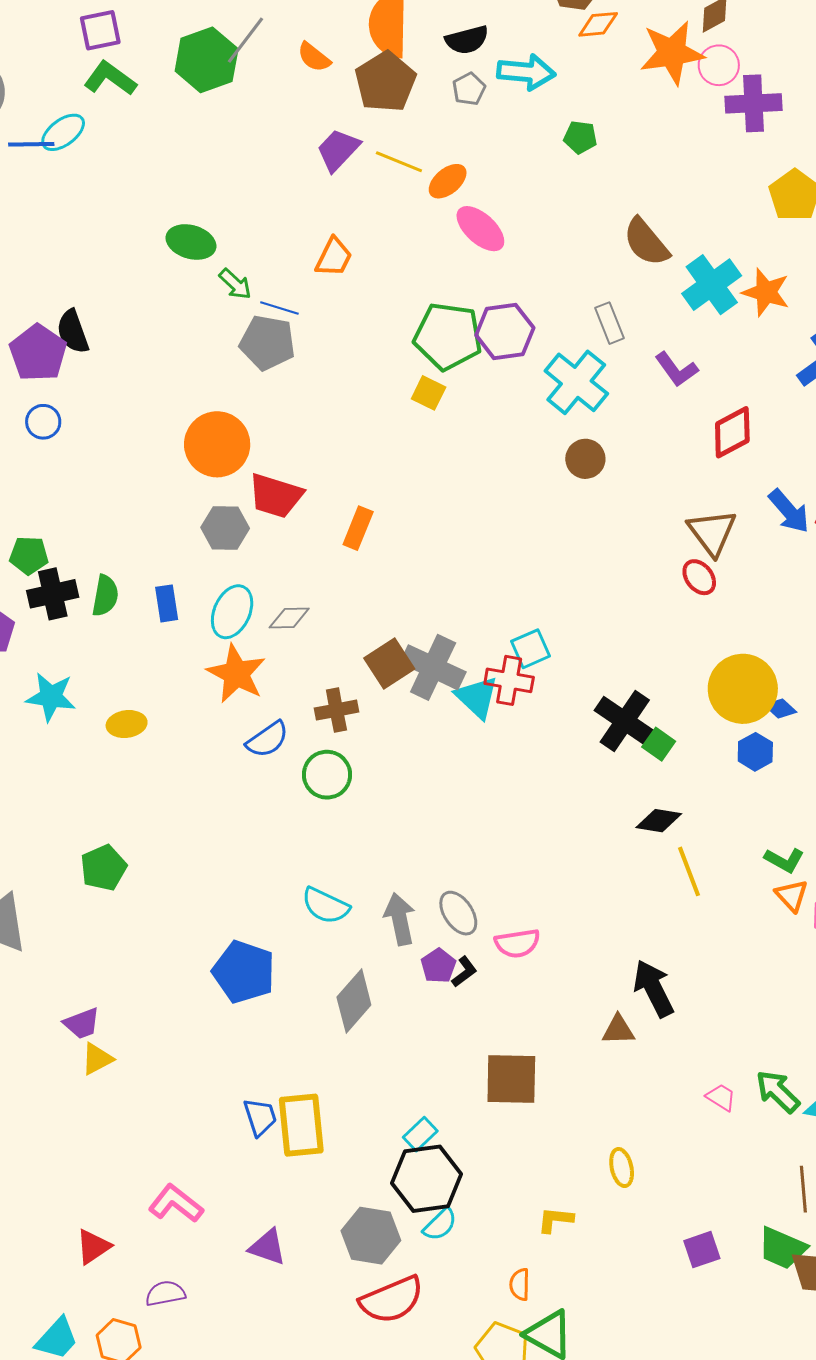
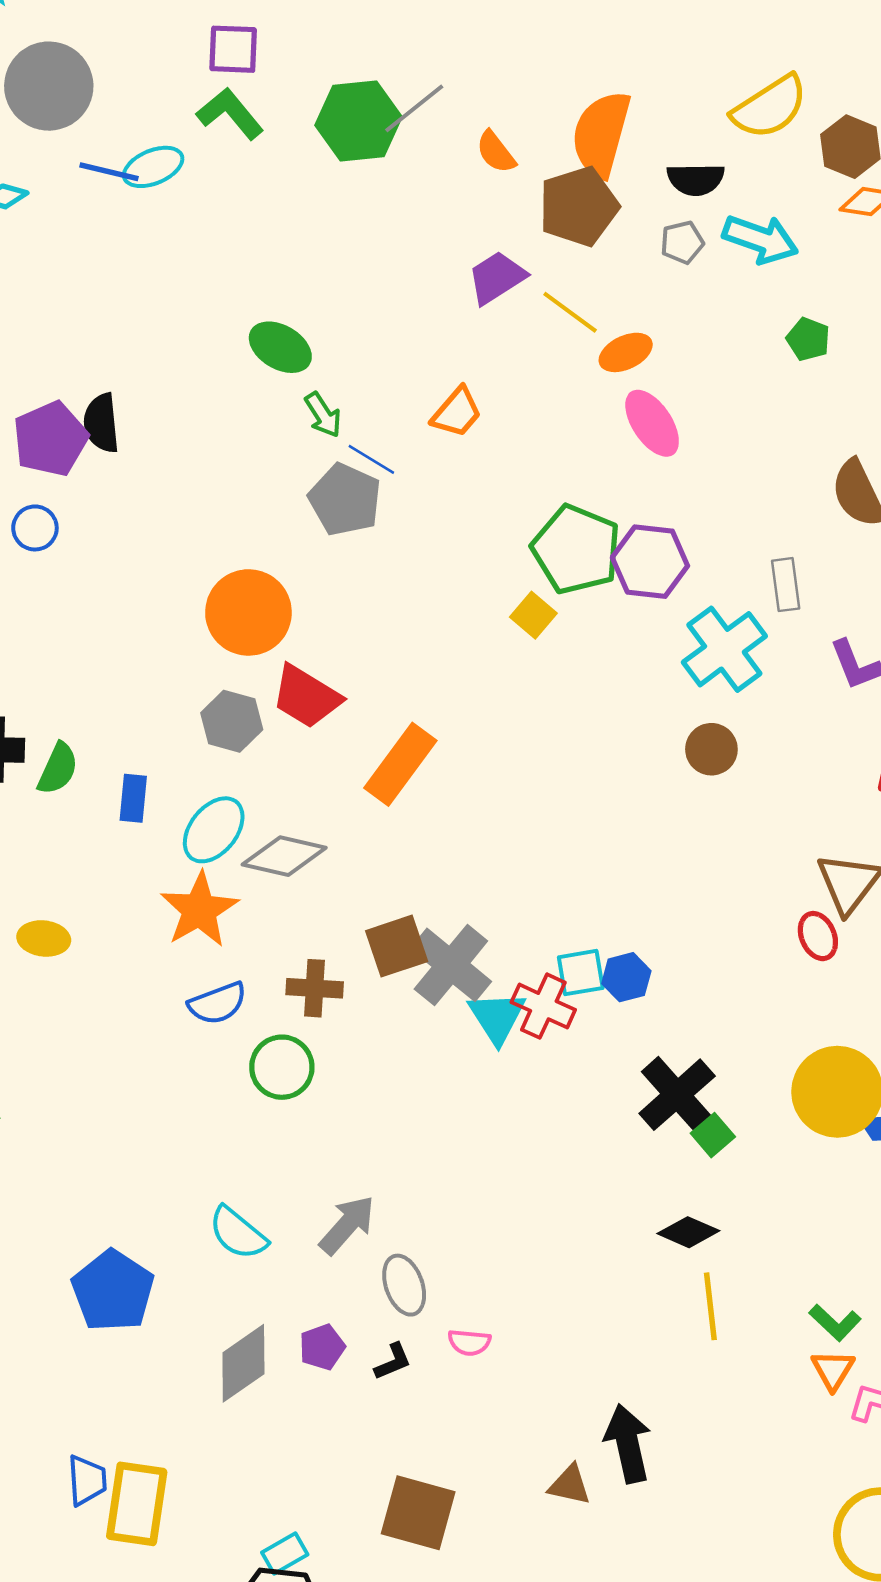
orange rectangle: (358, 528) -> (400, 764), size x1.5
gray diamond: (289, 618) -> (284, 856), size x1.5
blue hexagon: (755, 752) -> (626, 977), moved
gray arrow: (400, 919) -> (347, 1225), moved, turned 39
pink semicircle: (517, 943) -> (469, 1342), size x0.7
purple pentagon: (438, 966) -> (322, 1347), moved

